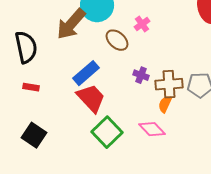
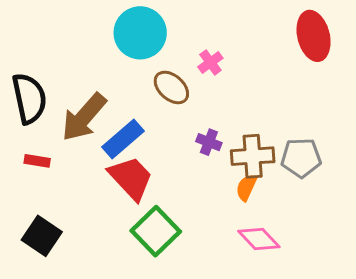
brown arrow: (71, 24) -> (84, 117), moved
pink diamond: (152, 129) -> (259, 239), moved

